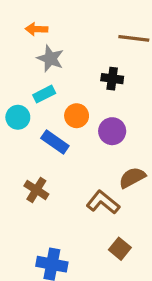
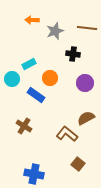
orange arrow: (36, 29) -> (32, 20), moved
gray star: (50, 58) -> (55, 31), moved, turned 30
purple circle: (112, 131) -> (85, 83), moved

